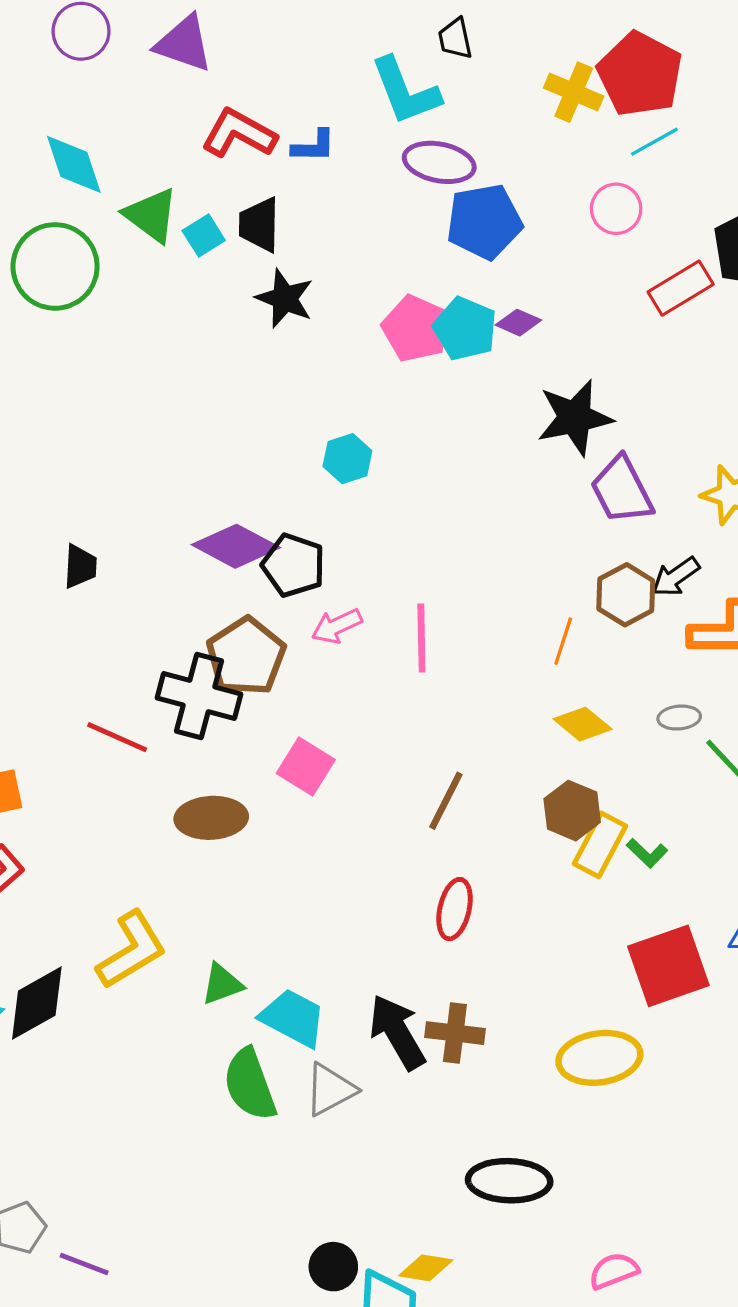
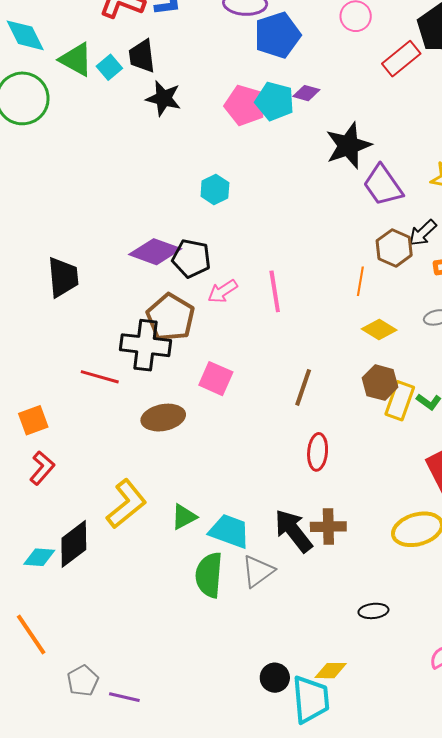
black trapezoid: (80, 566) -> (63, 277), size x1.5
green semicircle: (250, 1085) -> (209, 575), turned 33
black ellipse: (509, 1181) -> (373, 611), size x0.6

